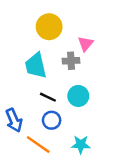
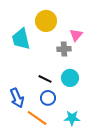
cyan trapezoid: (36, 66) -> (21, 39), moved

